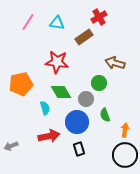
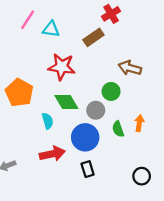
cyan triangle: (57, 23) -> (51, 29), moved
orange pentagon: (21, 84) -> (19, 93), turned -30
orange arrow: (125, 130) -> (139, 123), moved
black circle: (125, 155) -> (142, 176), size x0.6

